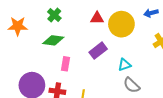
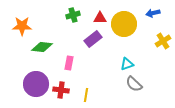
green cross: (54, 15) -> (73, 15), moved, turned 32
green diamond: (53, 40) -> (42, 47), moved
purple rectangle: (98, 51) -> (93, 39), moved

